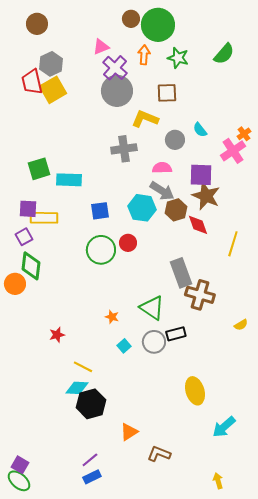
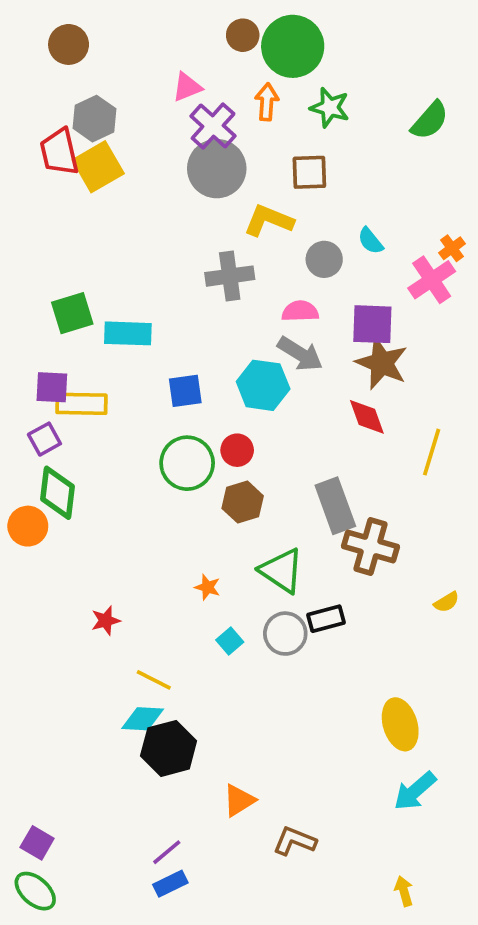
green semicircle: (224, 54) -> (430, 120), moved
brown hexagon: (176, 210) -> (243, 502), moved
yellow ellipse: (195, 391) -> (400, 724), moved
purple square: (20, 465) -> (37, 843), moved

